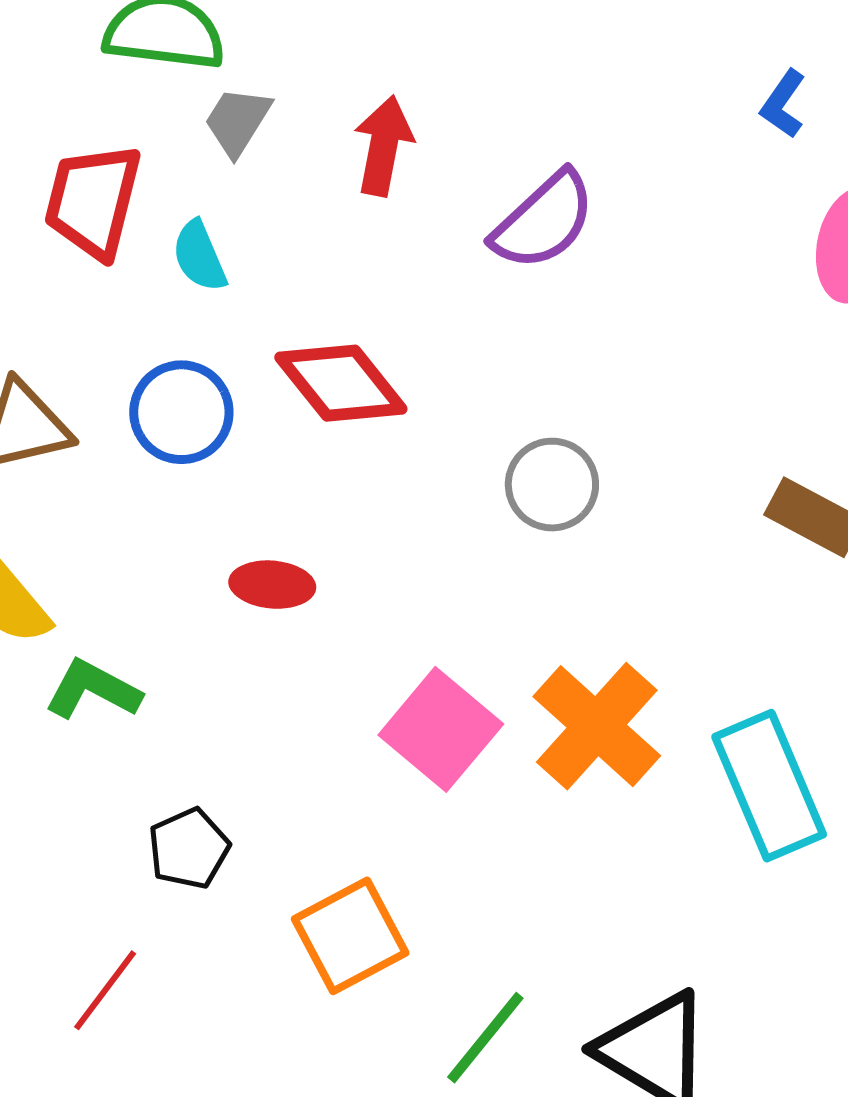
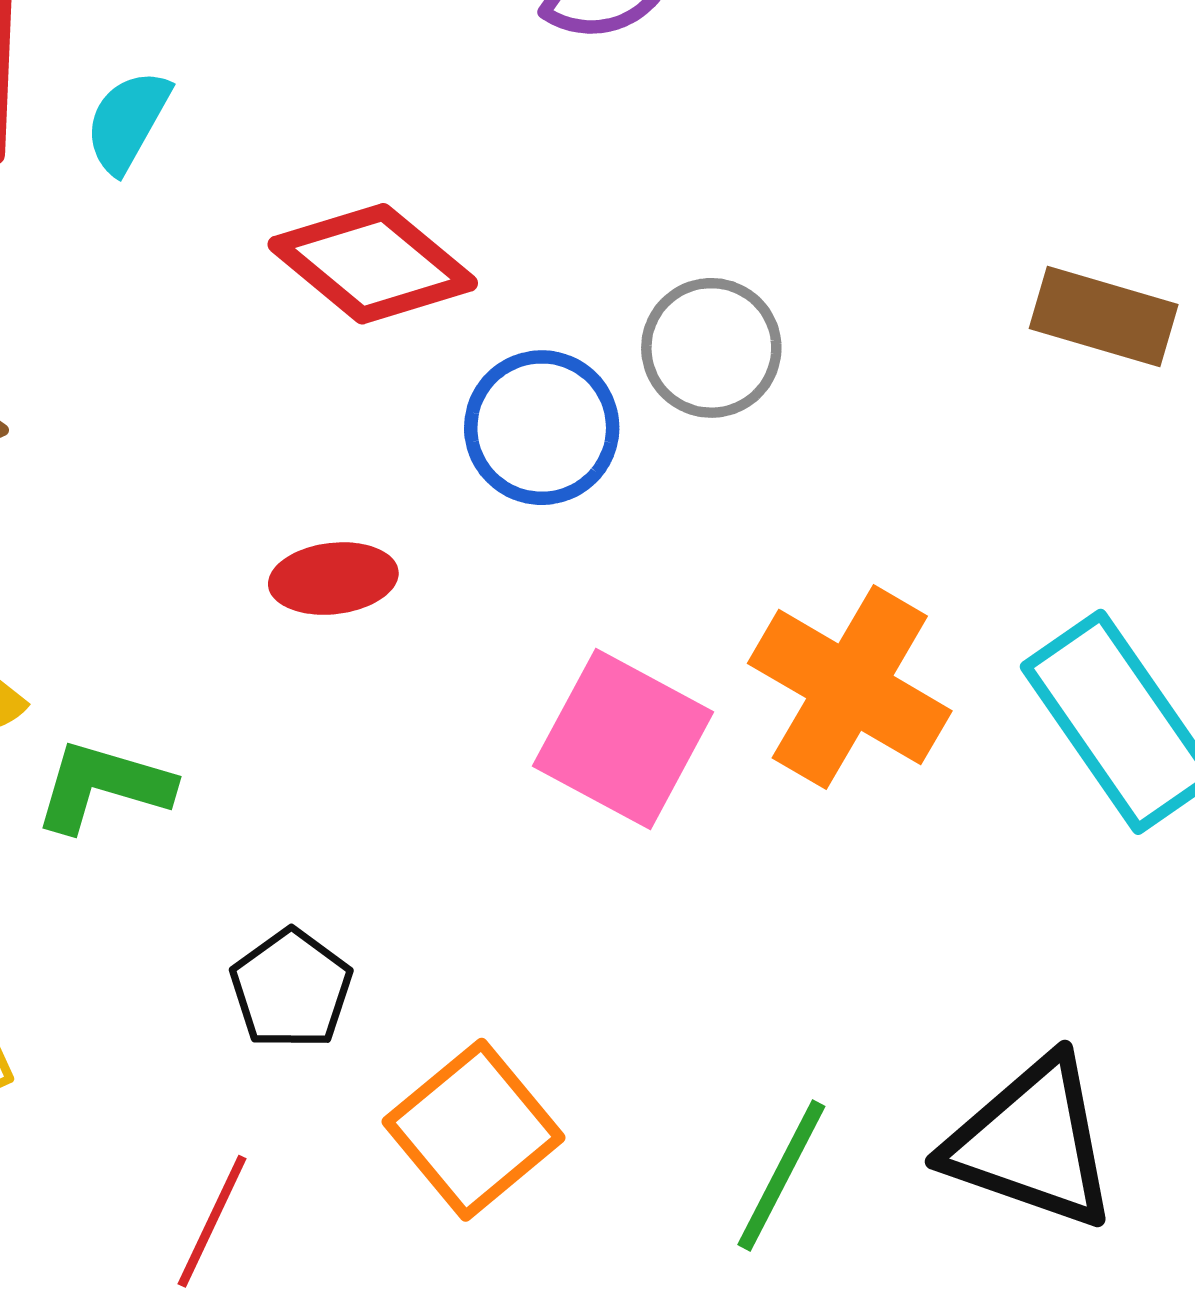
cyan semicircle: (199, 256) -> (127, 121), turned 64
blue circle: (181, 412) -> (542, 428), moved
orange square: (350, 936) -> (474, 1130), moved

